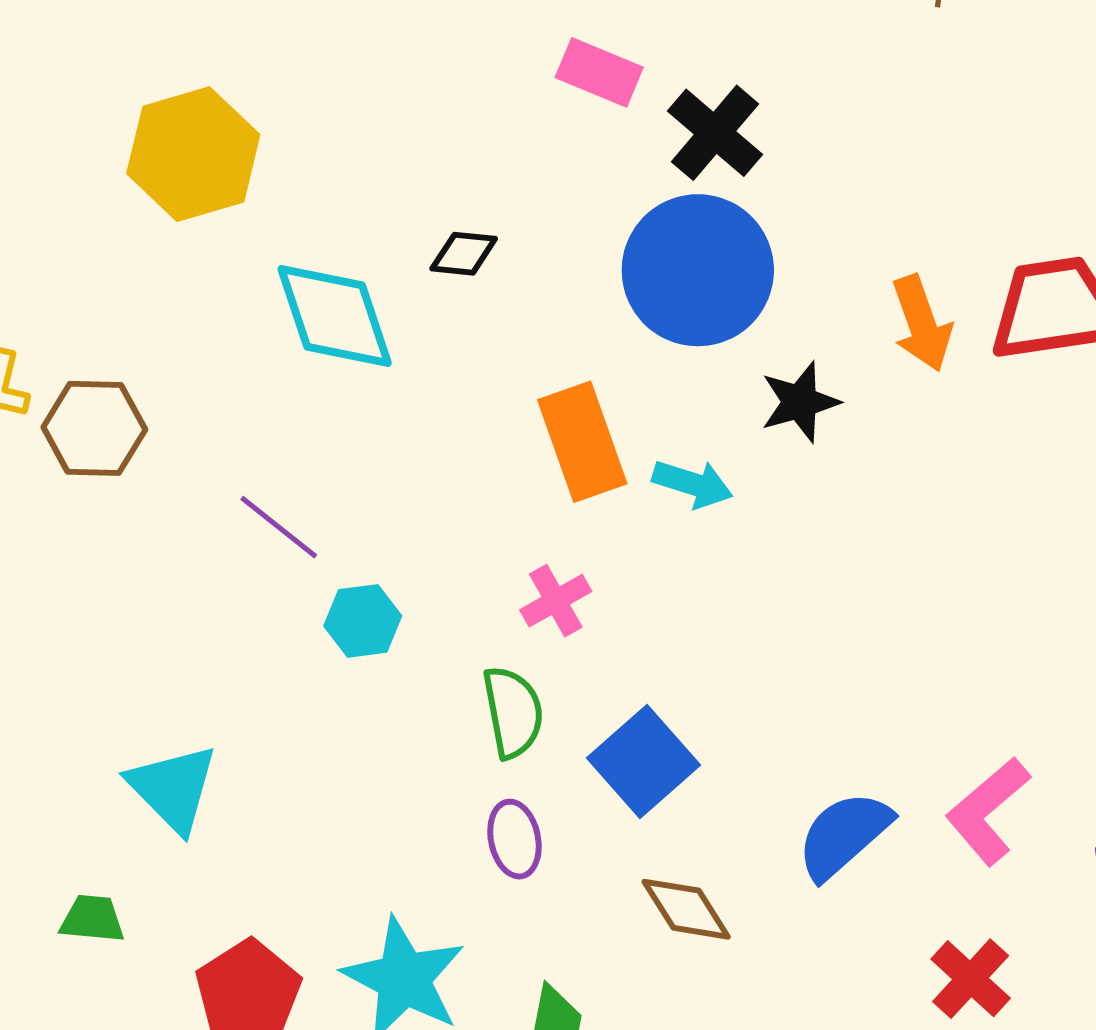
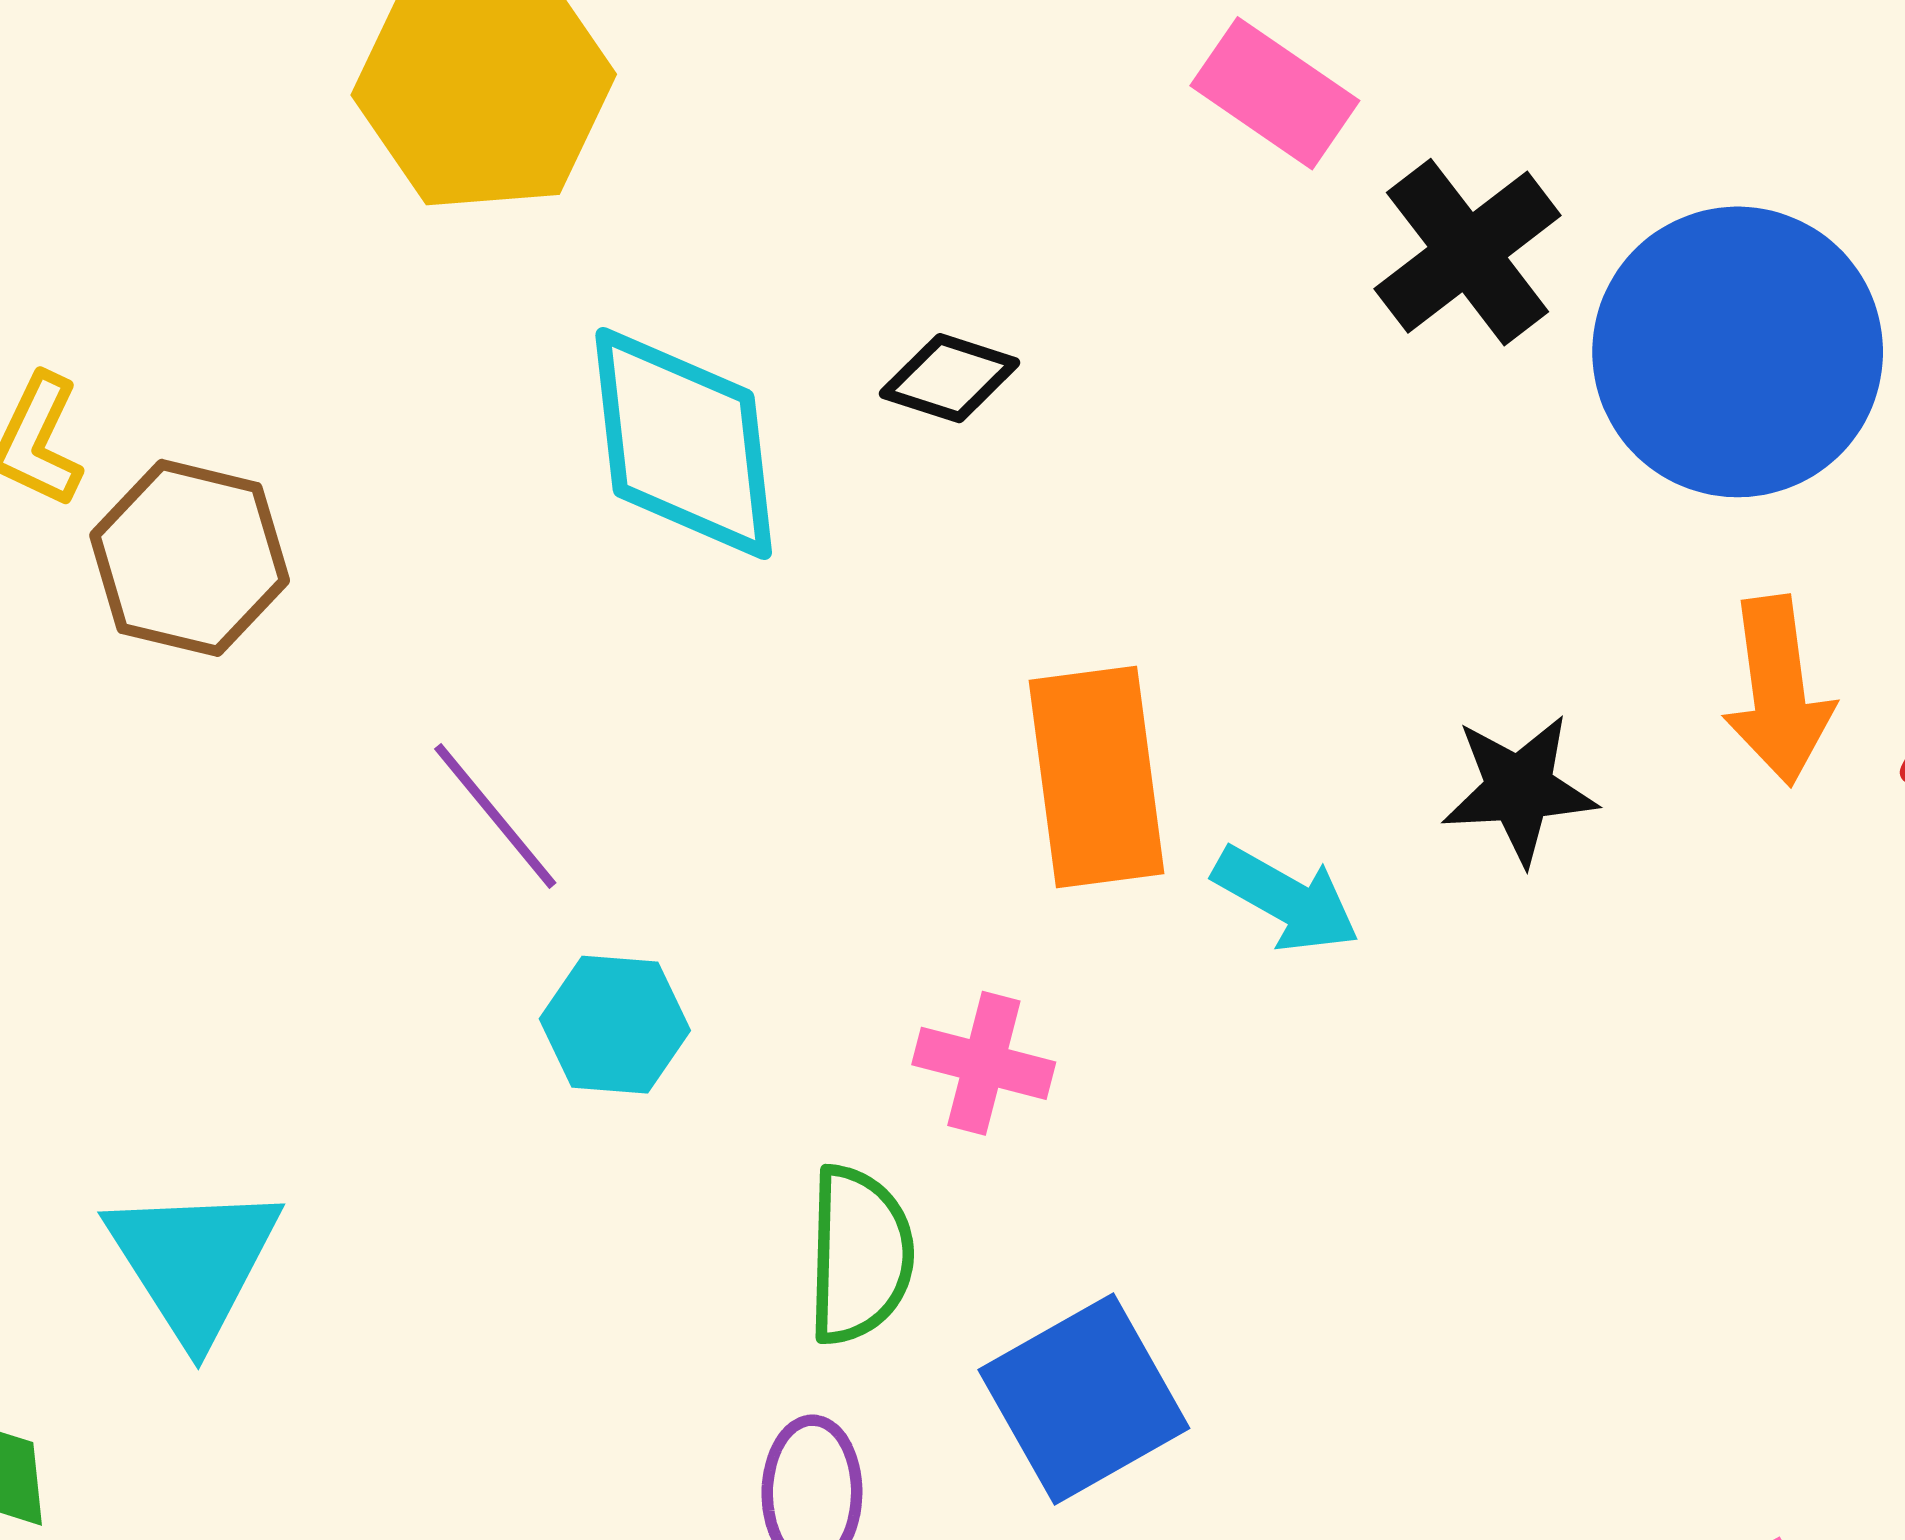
blue circle: (698, 270) -> (1738, 352), moved
pink cross: (556, 601) -> (984, 1063), turned 32

